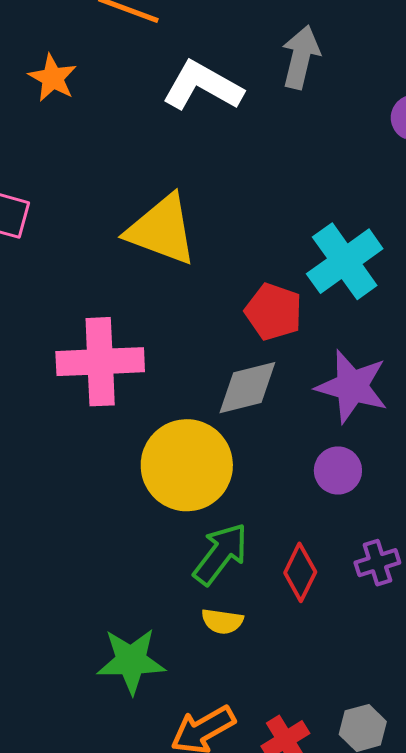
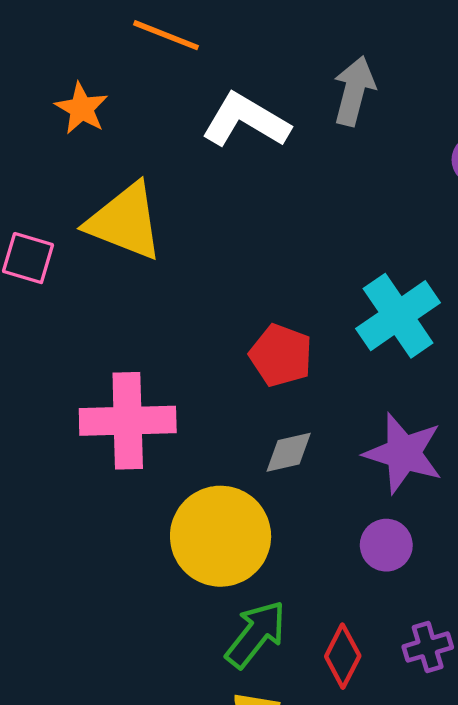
yellow triangle: (162, 230) -> (125, 222), moved
red pentagon: (274, 312) -> (281, 355), moved
gray diamond: (247, 388) -> (289, 452), size x0.7

